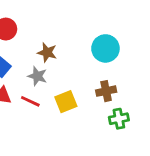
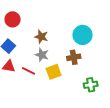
gray star: (37, 76) -> (42, 55), moved
brown cross: (106, 91) -> (74, 57), moved

